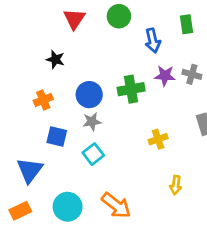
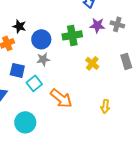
black star: (55, 59) -> (19, 26), moved
yellow cross: (158, 139) -> (92, 63), moved, turned -32
cyan square: (93, 154) -> (34, 83), moved
orange arrow: (116, 205) -> (61, 98), moved

